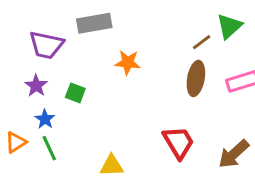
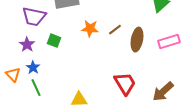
brown line: (202, 42) -> (115, 30), moved
green square: (75, 93) -> (54, 41), moved
orange triangle: (16, 142) -> (13, 75), moved, turned -42

